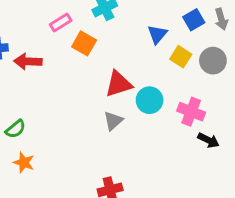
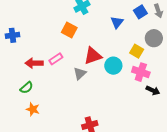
pink rectangle: (61, 22) -> (56, 59), moved
yellow square: (181, 57) -> (137, 51), moved
red arrow: (28, 61) -> (34, 63), moved
gray triangle: (113, 121) -> (80, 74), moved

